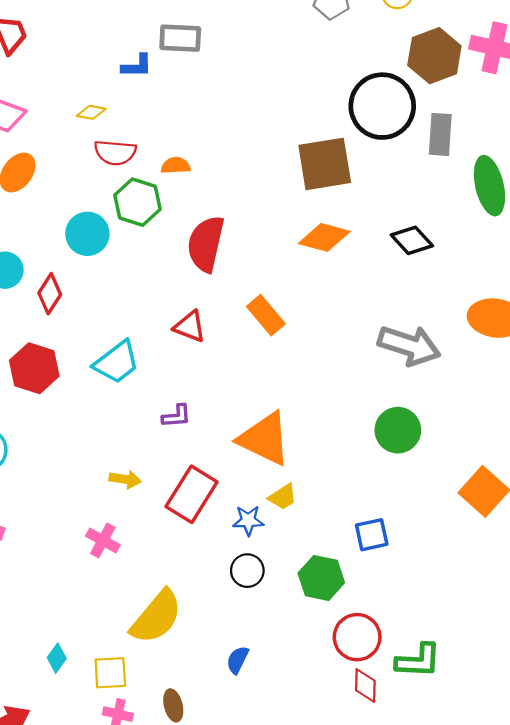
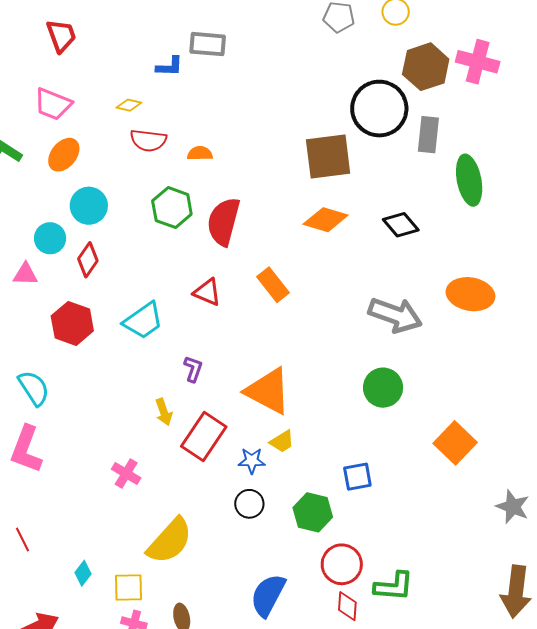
green hexagon: (137, 202) -> (172, 208), moved
cyan circle: (87, 234) -> (89, 206), moved
purple L-shape: (177, 416) -> (193, 369), turned -68
yellow arrow: (125, 479) -> (164, 412), moved, turned 60
blue semicircle: (238, 660) -> (268, 595), moved, size x1.8

